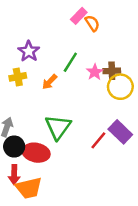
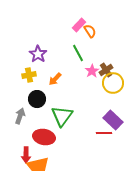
green line: (70, 62) -> (78, 53), moved, turned -60
brown cross: (112, 71) -> (106, 70), turned -32
red line: (98, 140) -> (104, 133), moved, turned 49
black circle: (14, 147) -> (37, 99), moved

